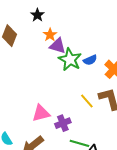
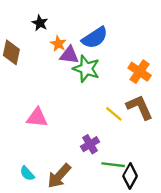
blue semicircle: (90, 60) -> (95, 38), moved, size x1.6
pink triangle: (41, 113) -> (37, 118), moved, turned 30

